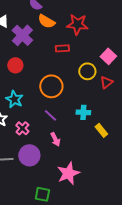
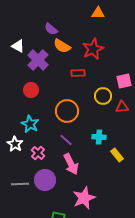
red star: (77, 24) -> (93, 49), turned -30
pink square: (108, 56) -> (124, 81), turned 35
red triangle: (106, 82) -> (122, 107), turned 32
pink arrow: (55, 139) -> (71, 164), size x1.5

